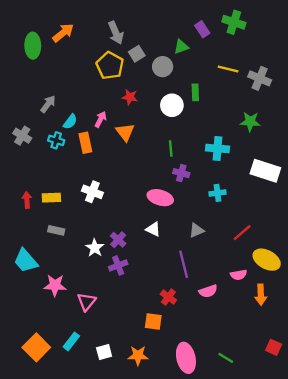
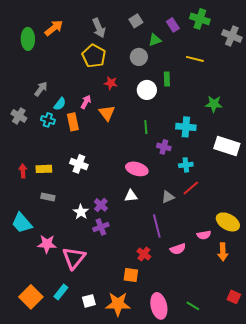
gray square: (137, 54) -> (136, 21), moved
gray cross: (260, 78) -> (232, 36), moved
purple cross: (181, 173) -> (164, 147), moved
white triangle: (153, 229) -> (131, 196), turned -32
red line: (242, 233) -> (191, 188), moved
pink triangle: (87, 302) -> (74, 258), size x1.4
orange star: (138, 355) -> (118, 304), size x1.4

